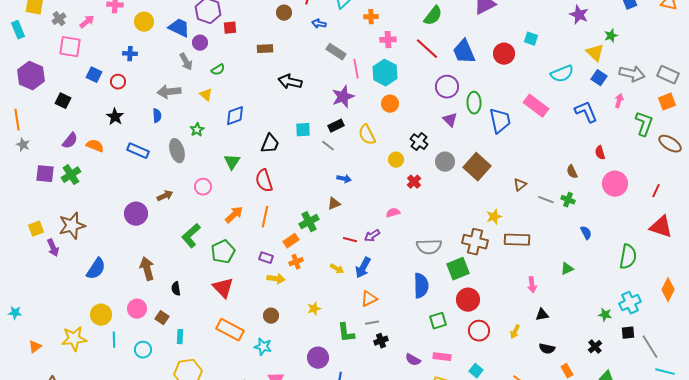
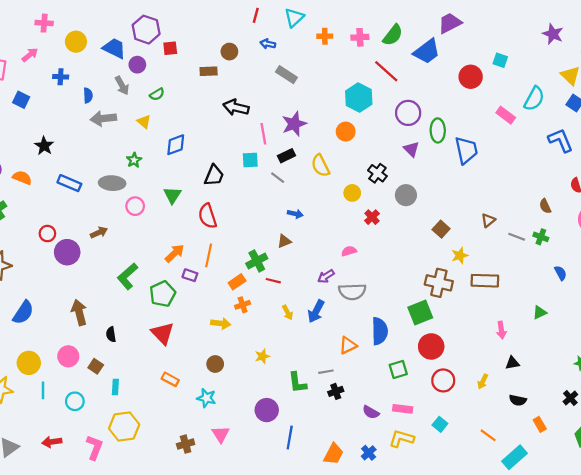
brown circle: (284, 13) -> (229, 52), moved
pink arrow: (87, 22) -> (30, 55), moved
pink cross: (388, 40) -> (360, 37), moved
blue trapezoid: (464, 52) -> (427, 52), moved, turned -104
pink line: (356, 69) -> (263, 134), moved
cyan hexagon: (385, 73) -> (359, 98), moved
cyan semicircle: (562, 74) -> (534, 99), turned -40
red circle: (118, 82) -> (47, 234), moved
pink rectangle: (536, 106) -> (506, 115), moved, size x0.7
blue semicircle: (157, 116) -> (88, 95), moved
gray ellipse: (177, 151) -> (112, 183), turned -70
brown square: (477, 167) -> (441, 229), moved, size x0.6
pink circle: (203, 187) -> (135, 206), moved
red line: (350, 240) -> (273, 281), moved
gray semicircle: (429, 247) -> (352, 292), moved
purple rectangle: (266, 258) -> (190, 275), moved
yellow arrow: (337, 269) -> (288, 312), turned 32
orange triangle: (369, 299) -> (348, 345), moved
orange rectangle: (230, 330) -> (170, 379), size x0.6

